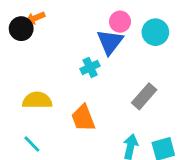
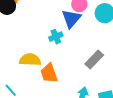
yellow semicircle: (37, 100) -> (30, 60), moved

